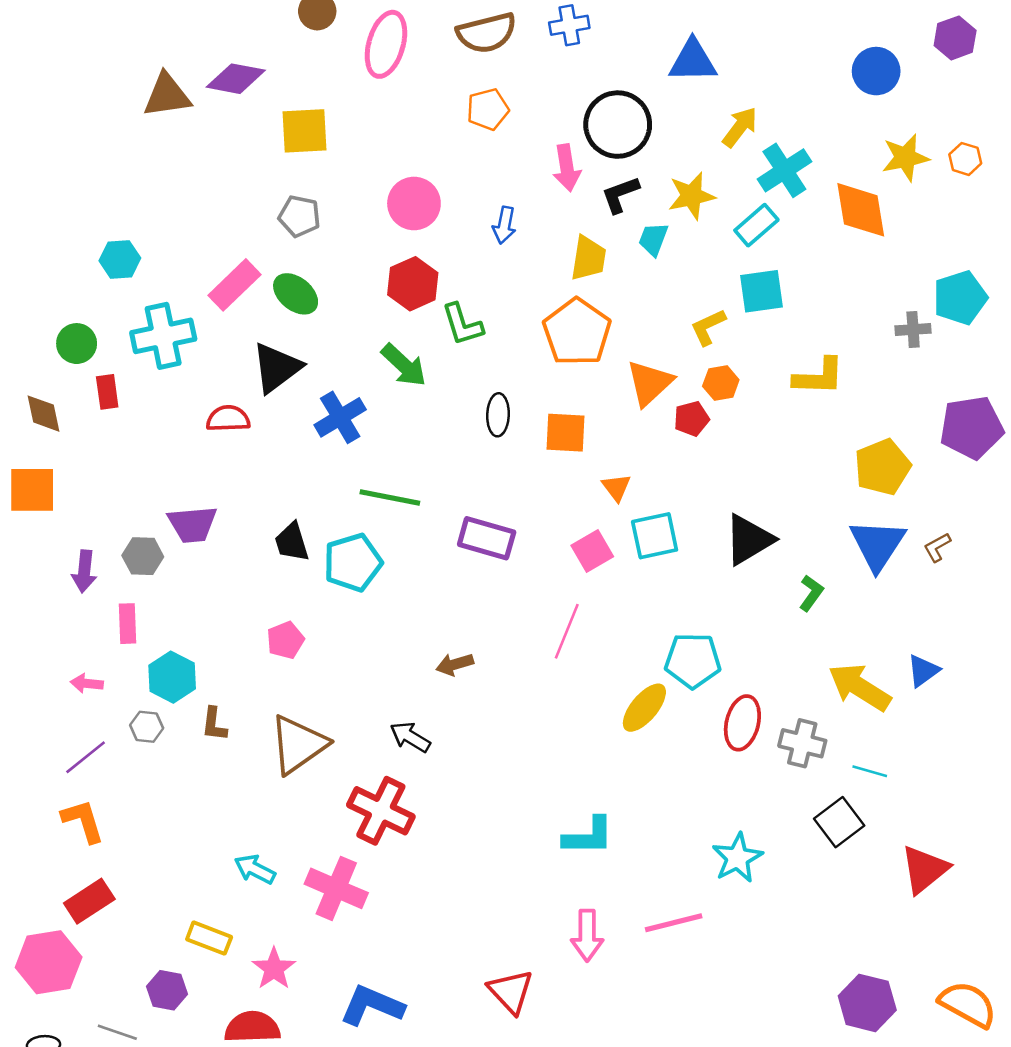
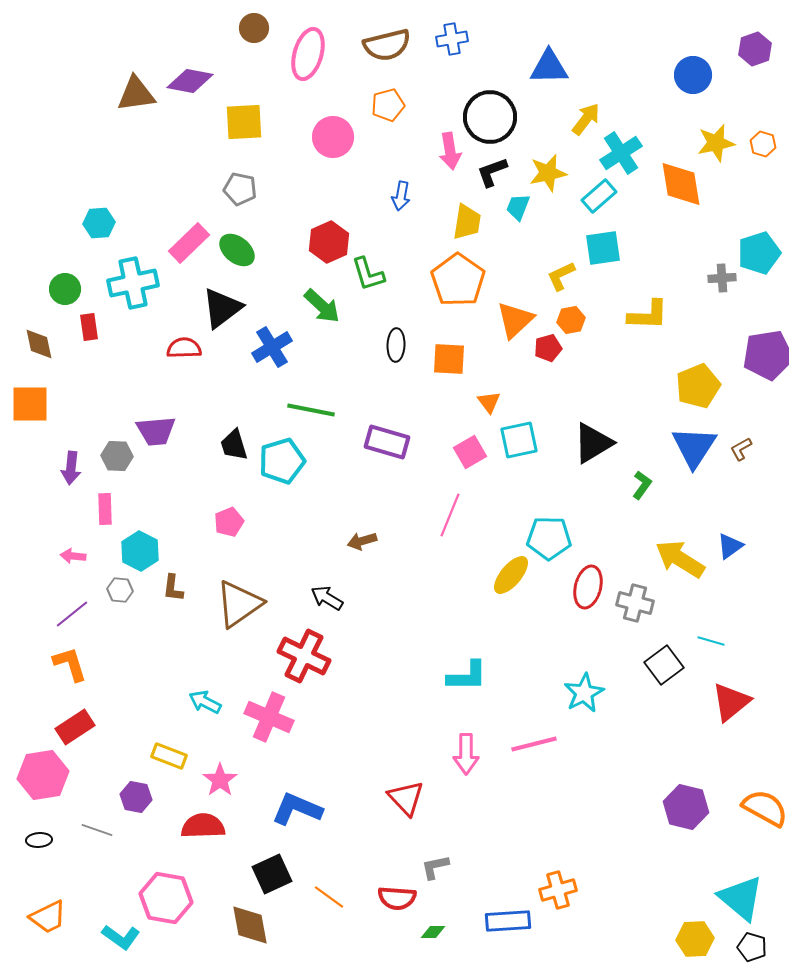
pink circle: (414, 203) -> (333, 137), moved
cyan line: (870, 771) -> (711, 641), moved

